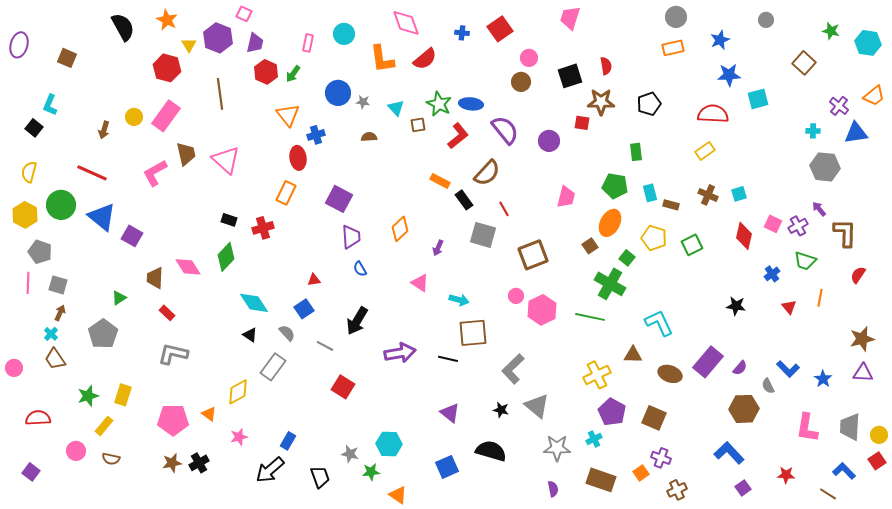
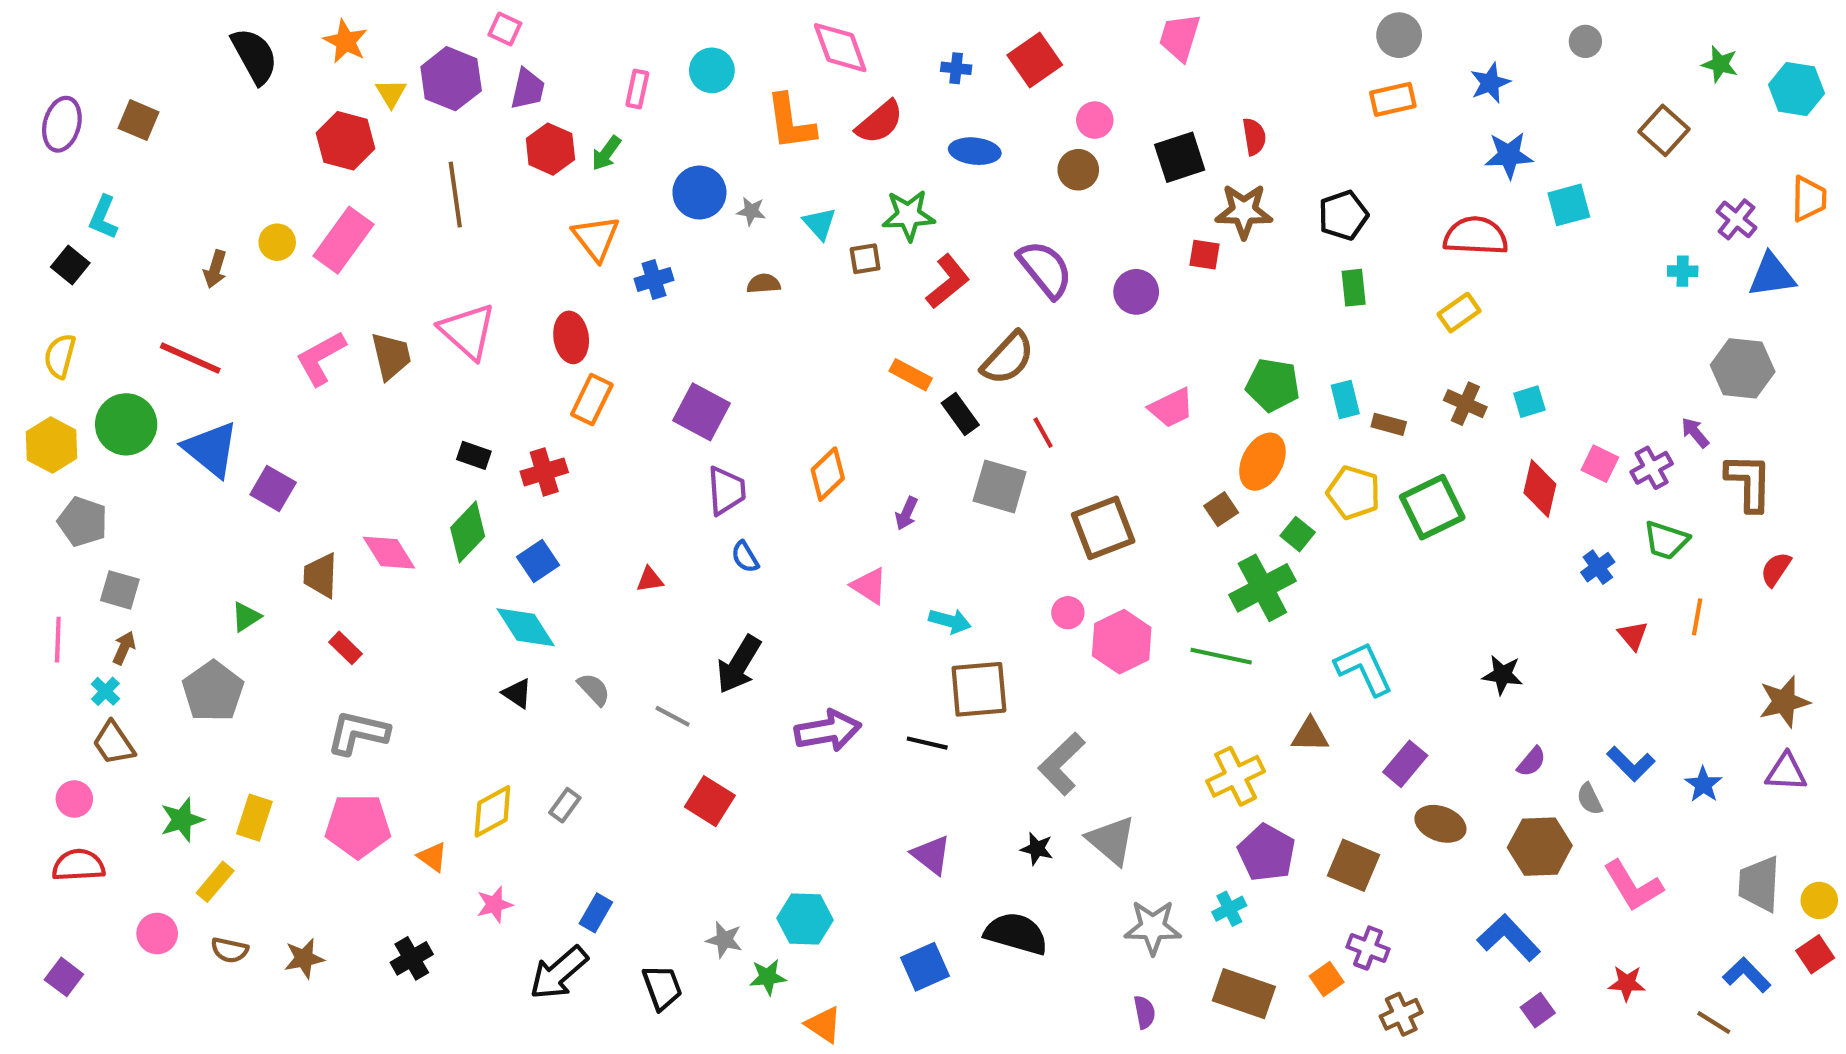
purple ellipse: (19, 45) -> (62, 124), moved
orange trapezoid: (874, 96) -> (1809, 199), turned -50
green star: (439, 104) -> (909, 215), turned -30
blue ellipse: (471, 104) -> (975, 151), moved
green rectangle: (636, 152) -> (1354, 288), moved
brown trapezoid: (186, 154) -> (391, 356), moved
red ellipse: (298, 158) -> (571, 337), moved
gray hexagon: (825, 167) -> (1743, 368), moved
pink trapezoid: (566, 197) -> (1171, 408), turned 50
green square: (692, 245) -> (1432, 507), size x1.4
pink line: (28, 283) -> (58, 640), moved
green cross: (610, 284) -> (1262, 588), turned 32
black star: (736, 306) -> (1503, 675), moved
blue square: (304, 309) -> (538, 561), moved
purple rectangle: (708, 362) -> (1405, 764), moved, size x0.7
gray rectangle: (273, 367) -> (565, 805), moved, size x0.6
pink circle: (14, 368) -> (74, 799), moved
brown ellipse: (670, 374) -> (1440, 824), moved
pink pentagon: (173, 420) -> (358, 826), moved
pink L-shape: (807, 428) -> (1633, 886), moved, turned -40
brown star: (172, 463) -> (304, 958), moved

